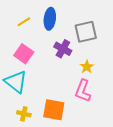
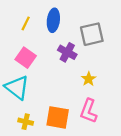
yellow line: (24, 22) -> (26, 23), turned -32
yellow star: (87, 67) -> (89, 79), moved
pink L-shape: (83, 91) -> (89, 111), moved

